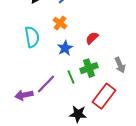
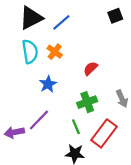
cyan semicircle: (32, 37) -> (30, 52), moved
blue star: (65, 48) -> (48, 84), moved
green line: (71, 77) -> (76, 127), moved

